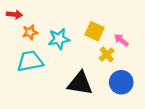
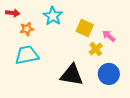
cyan star: (59, 39) -> (53, 16), moved, turned -30

